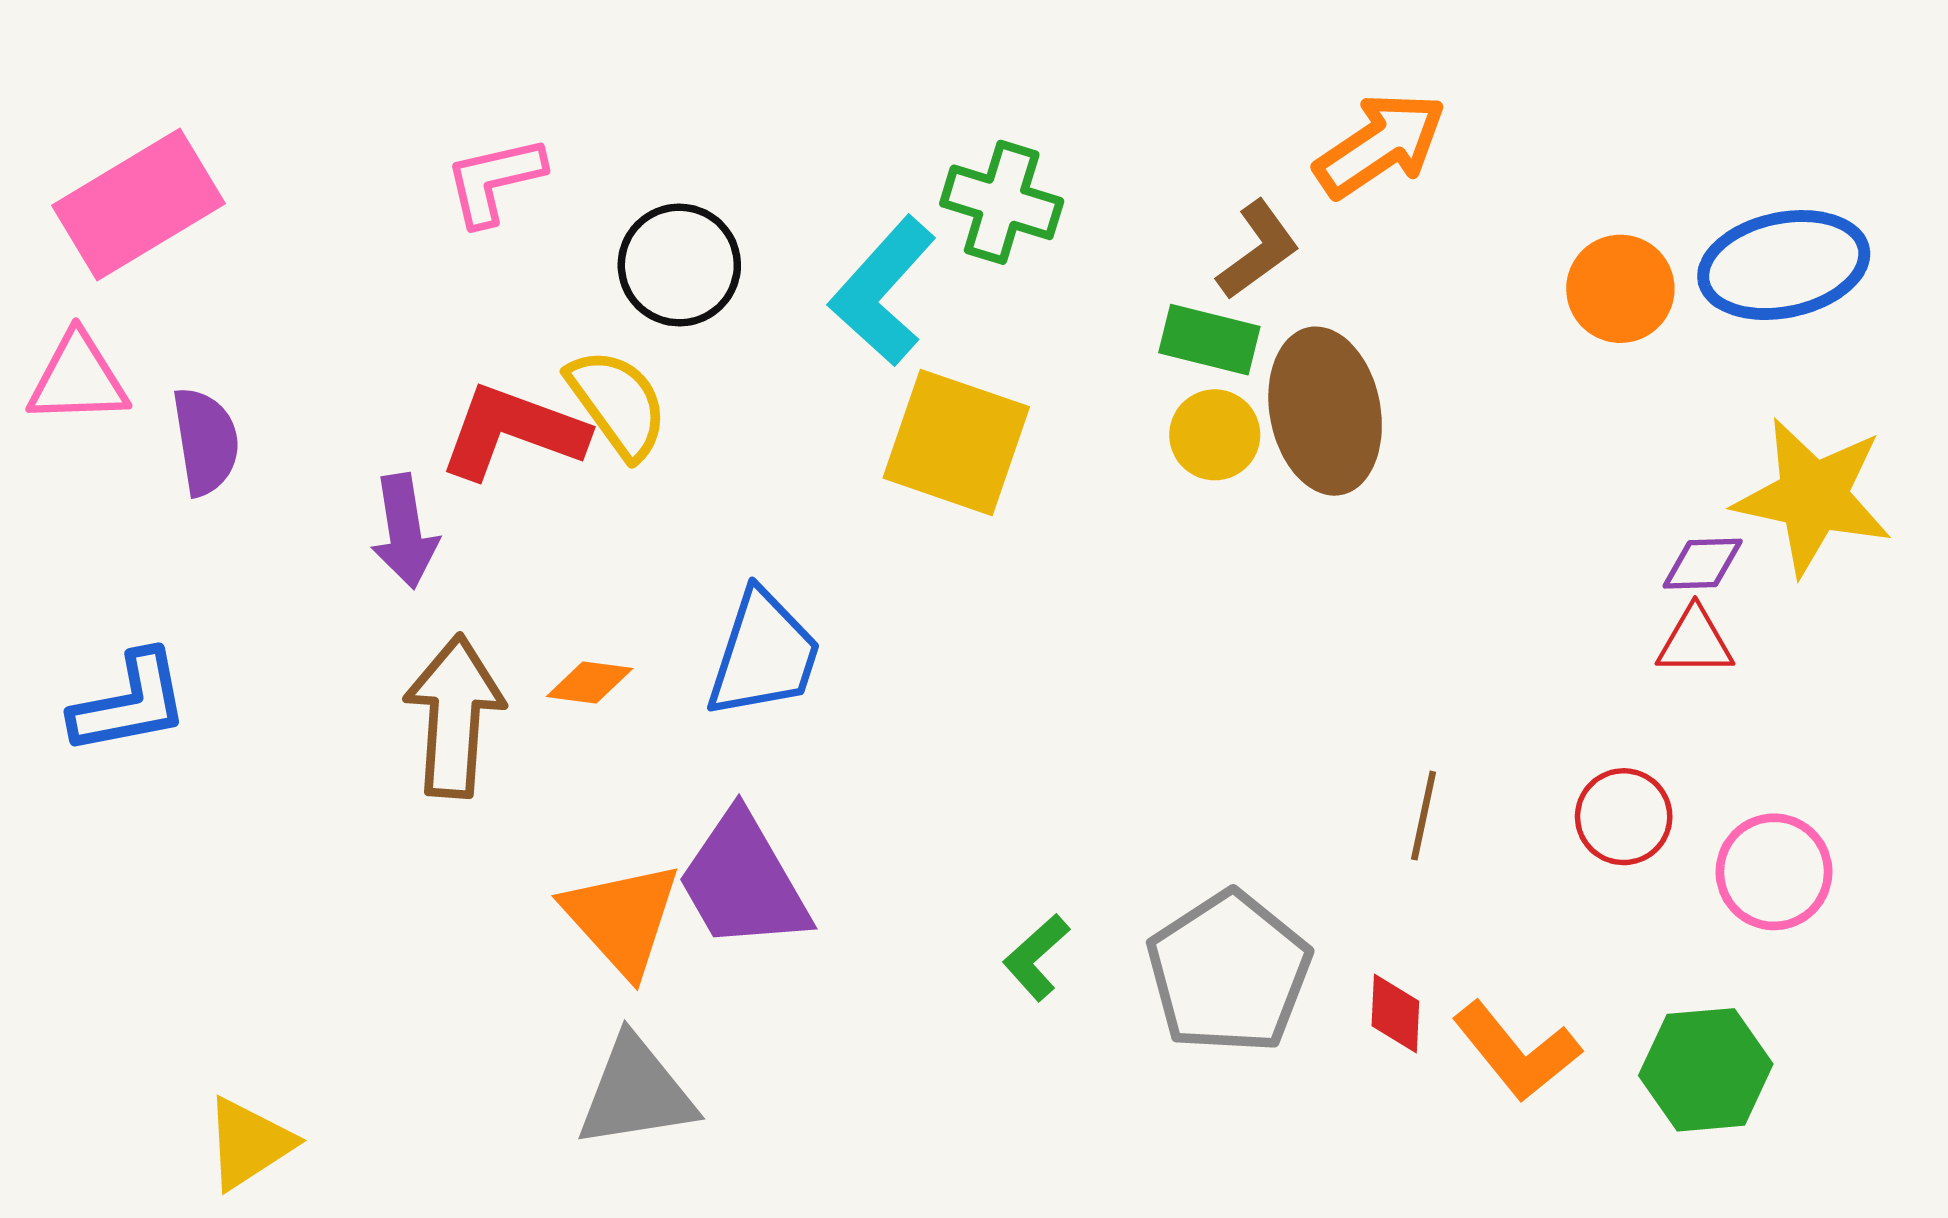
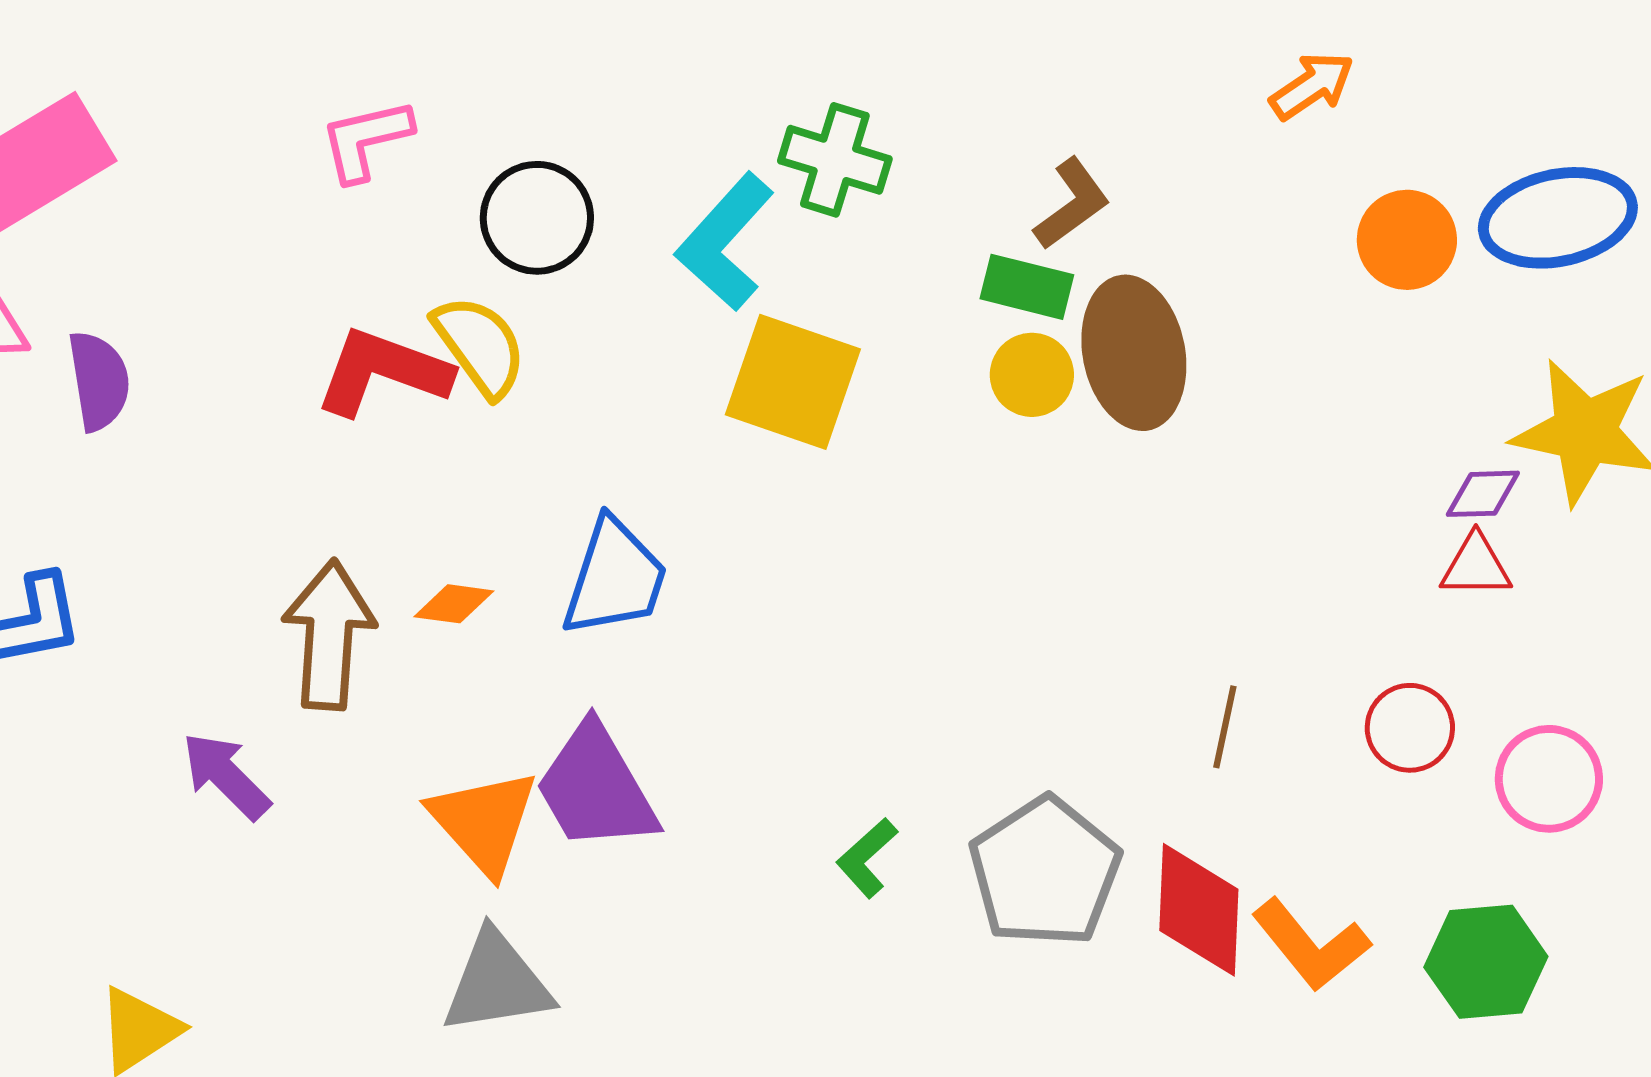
orange arrow: (1380, 145) -> (1312, 86), moved, size x0.7
purple arrow: (405, 531) -> (226, 776), moved, turned 144
red diamond: (1395, 1014) -> (1199, 910), size x1.8

